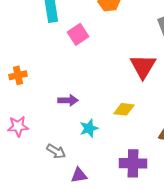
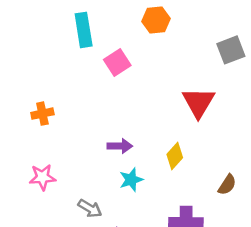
purple arrow: (68, 100) -> (120, 146), moved
yellow diamond: (124, 109) -> (175, 156), turned -55

